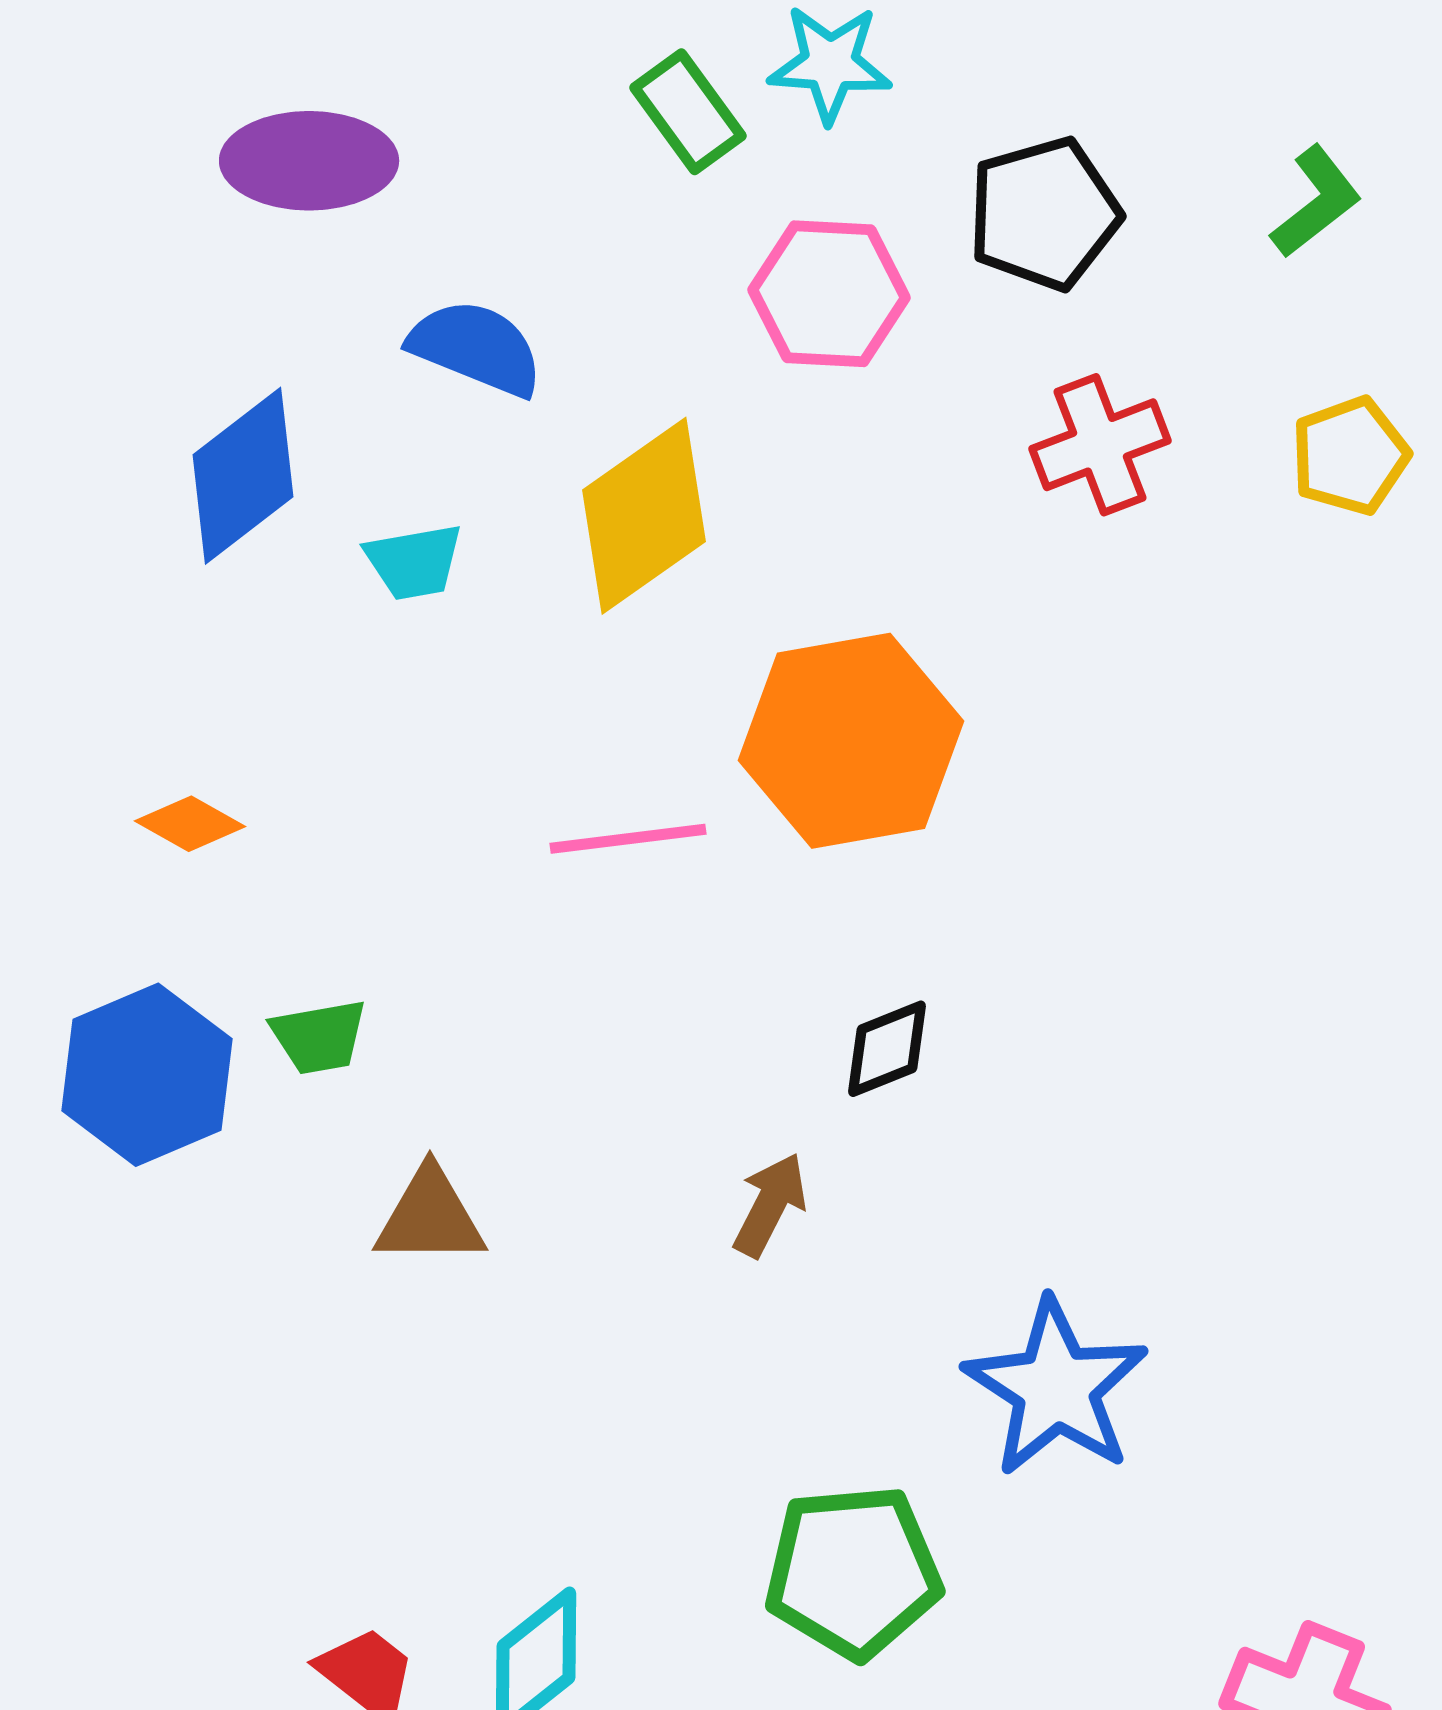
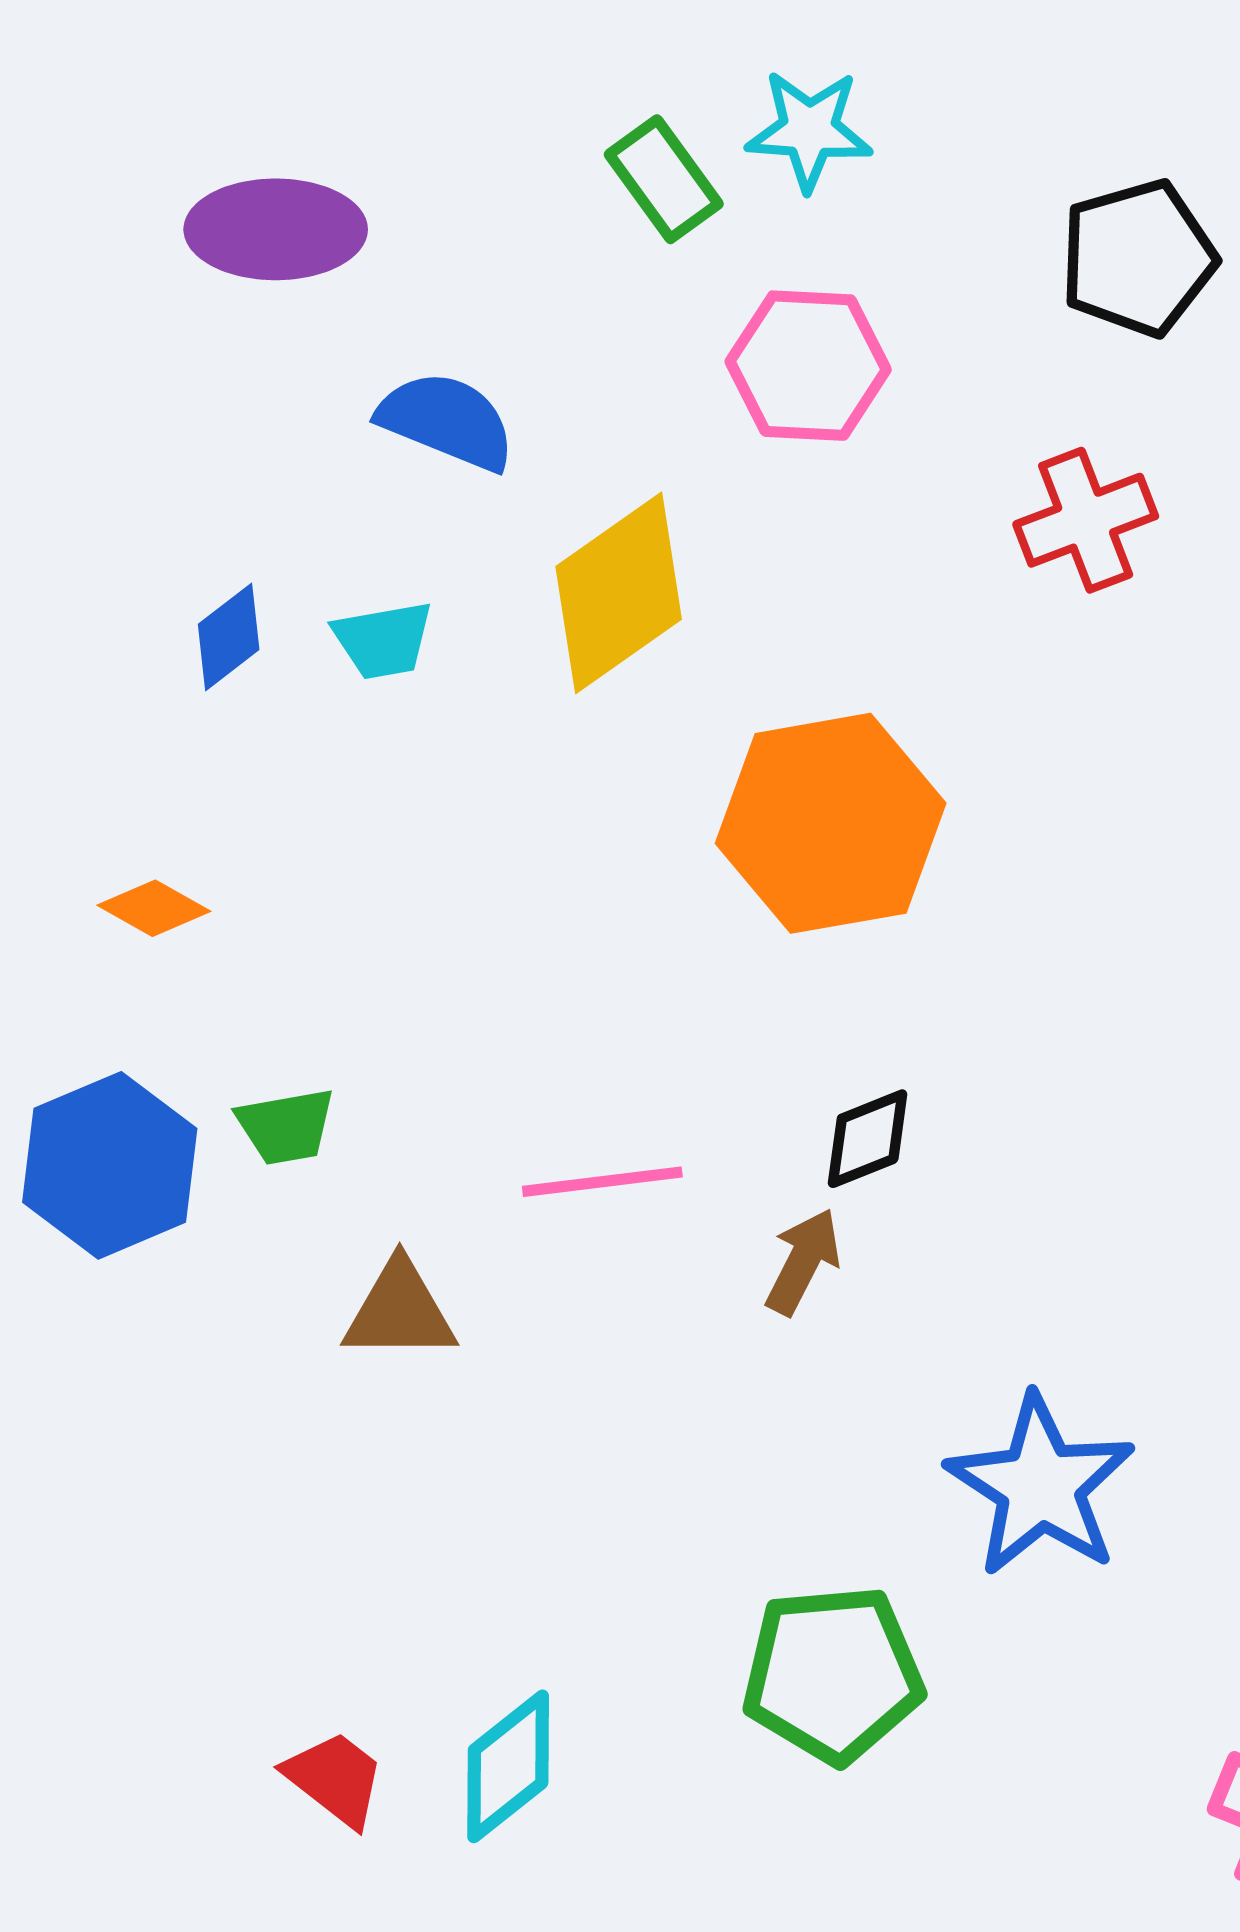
black pentagon: (1044, 214) -> (1138, 258), moved
blue diamond: (243, 476) -> (229, 637), moved, size x0.6
pink line: (628, 839) -> (602, 1182), moved
brown arrow: (770, 1205) -> (803, 1262), moved

